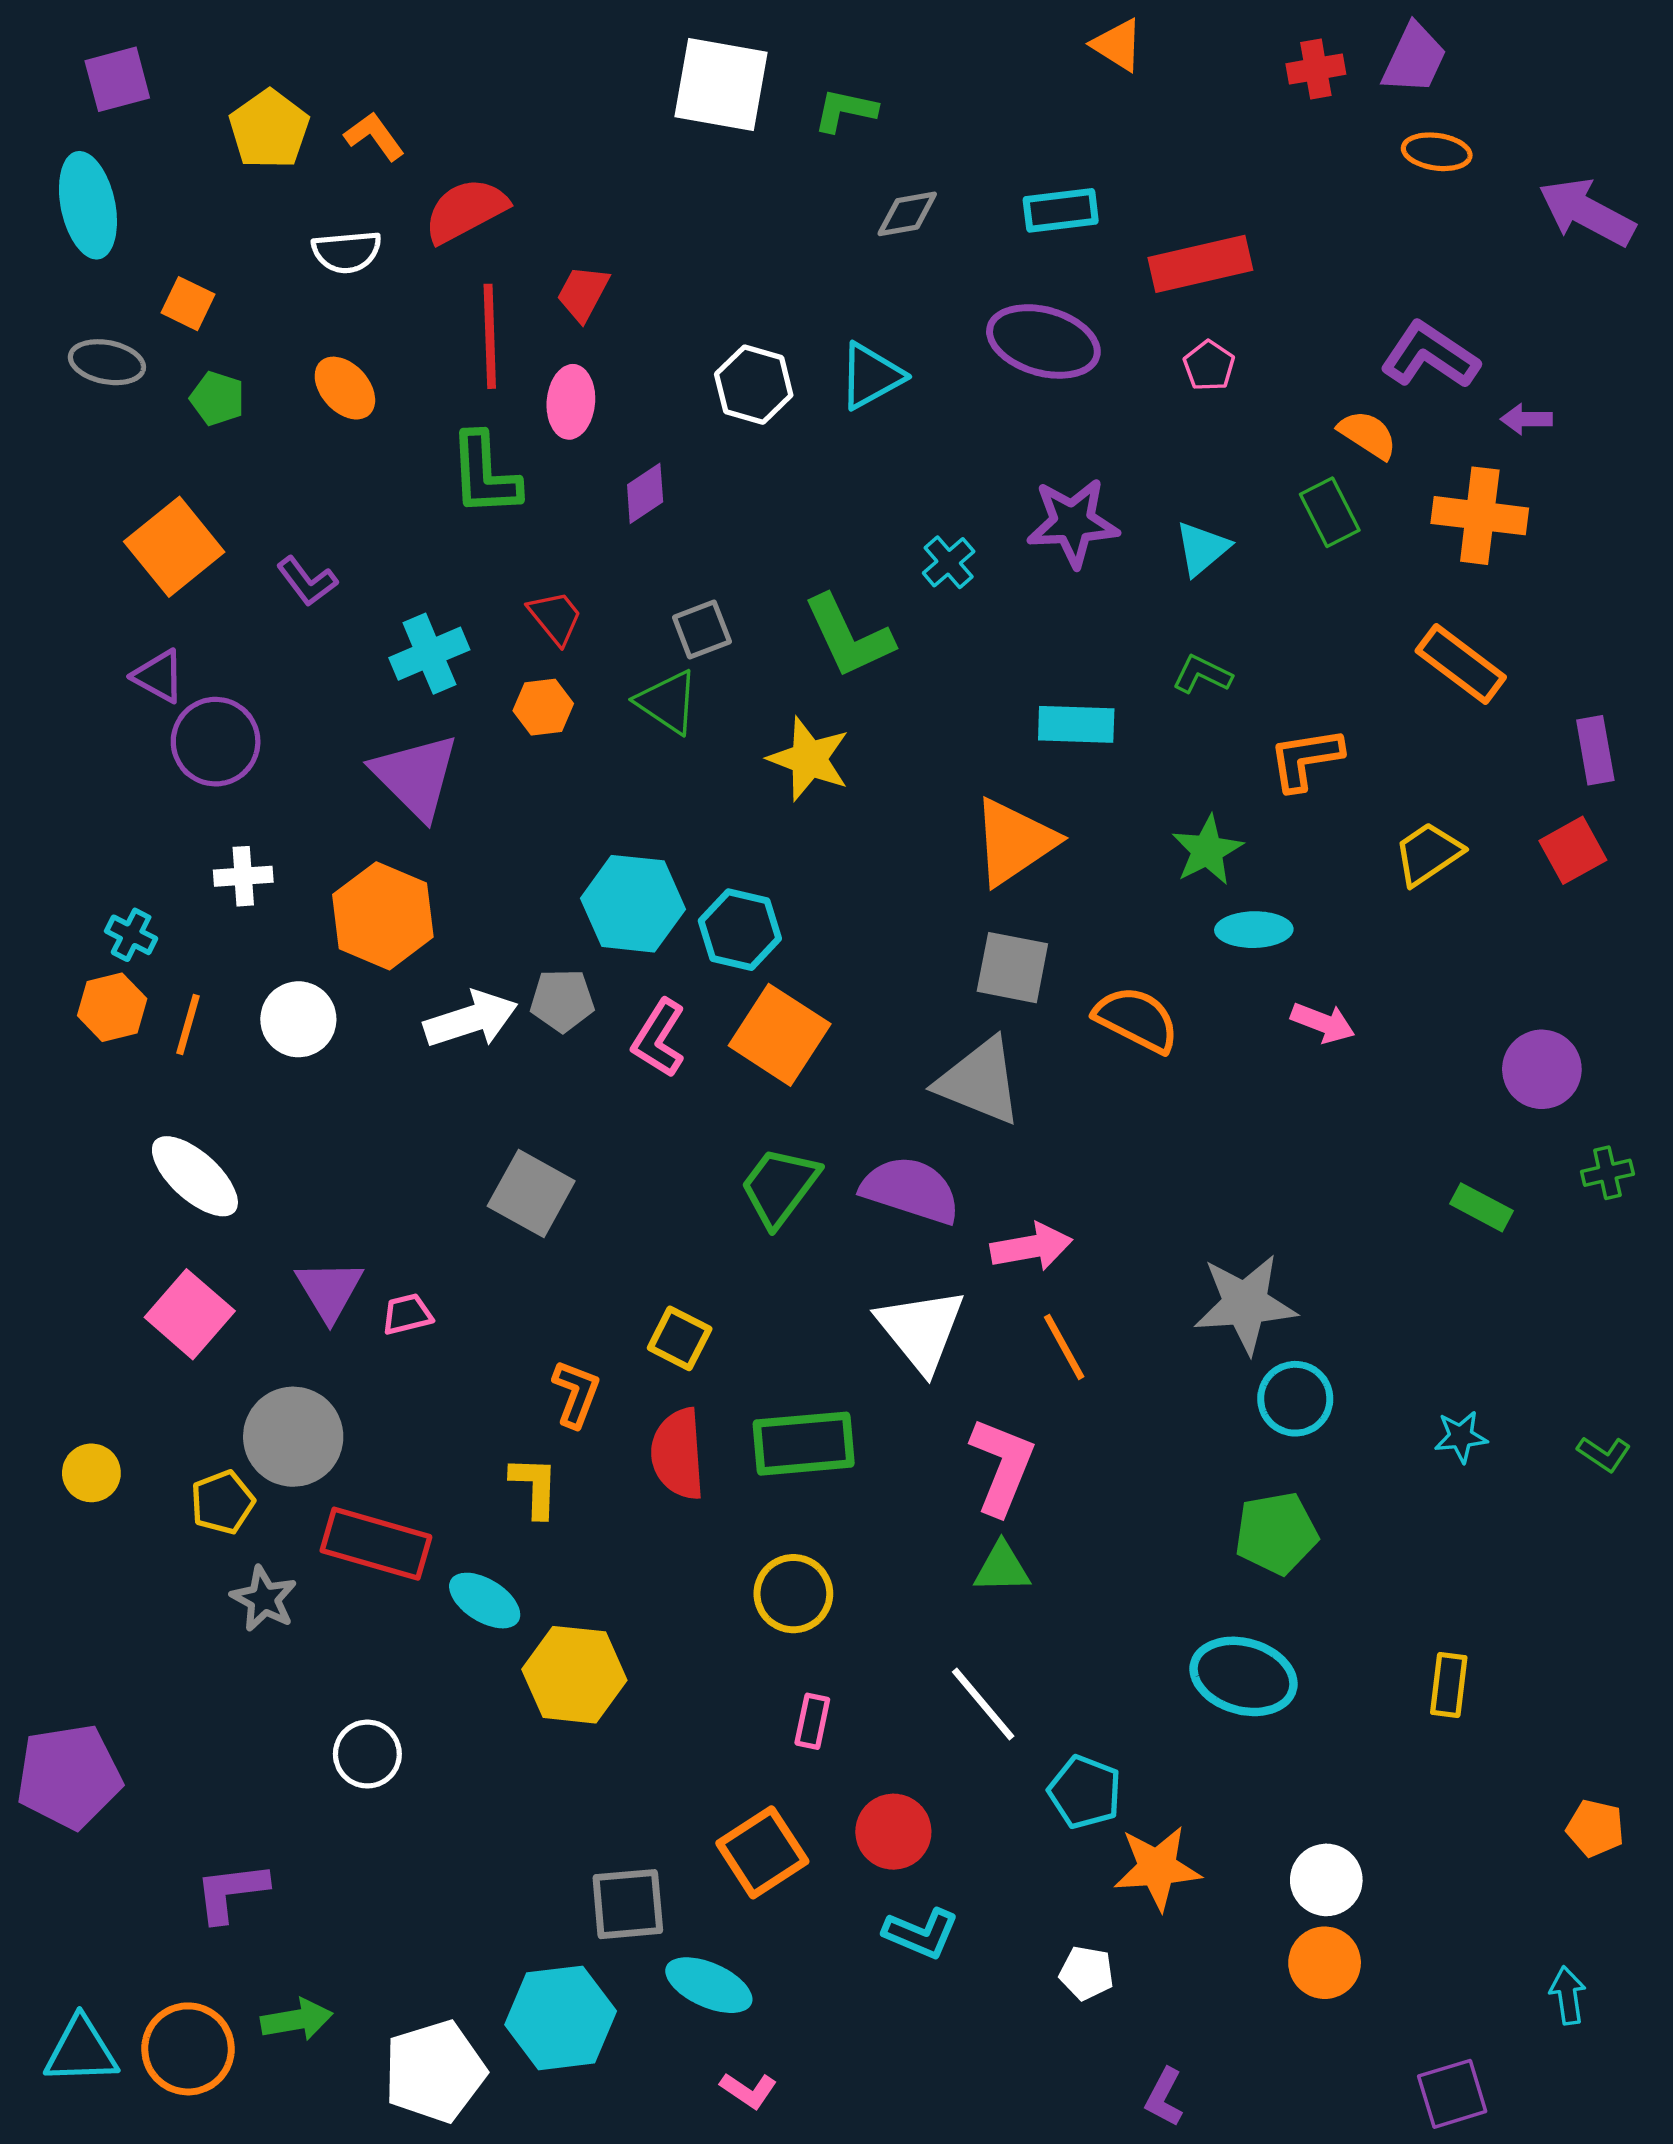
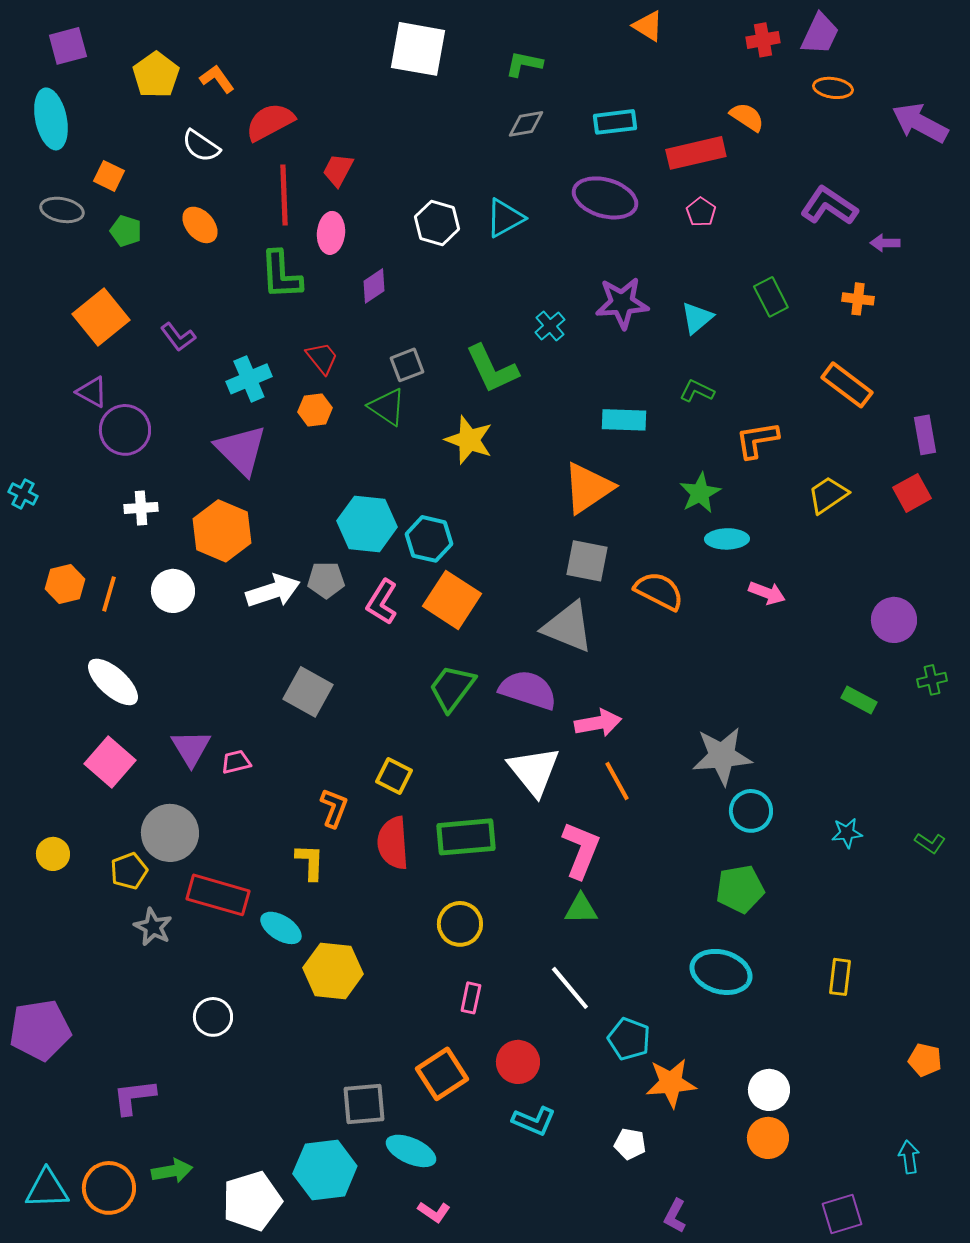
green L-shape: (845, 110) -> (524, 64), moved
white semicircle: (347, 252) -> (201, 146), turned 39
orange semicircle: (1368, 435) -> (747, 117), moved
orange cross: (1480, 516) -> (858, 299), size x0.6
cyan cross: (131, 935) -> (23, 494), moved

